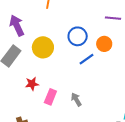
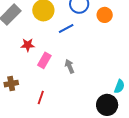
blue line: (87, 59) -> (66, 28), moved

